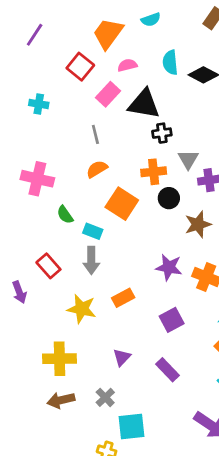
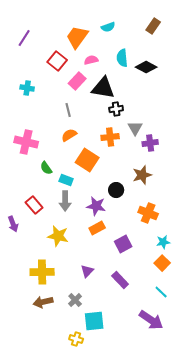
black circle: (169, 198) -> (116, 190), moved
purple star: (169, 267) -> (96, 206), moved
orange rectangle: (123, 298) -> (97, 228), moved

